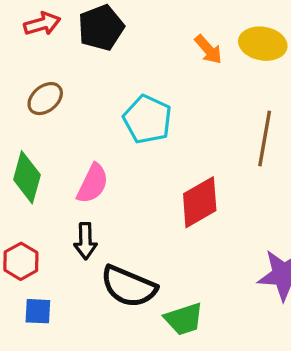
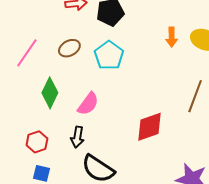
orange arrow: (208, 49) -> (172, 37), turned 30
cyan pentagon: (147, 119) -> (109, 55), moved

